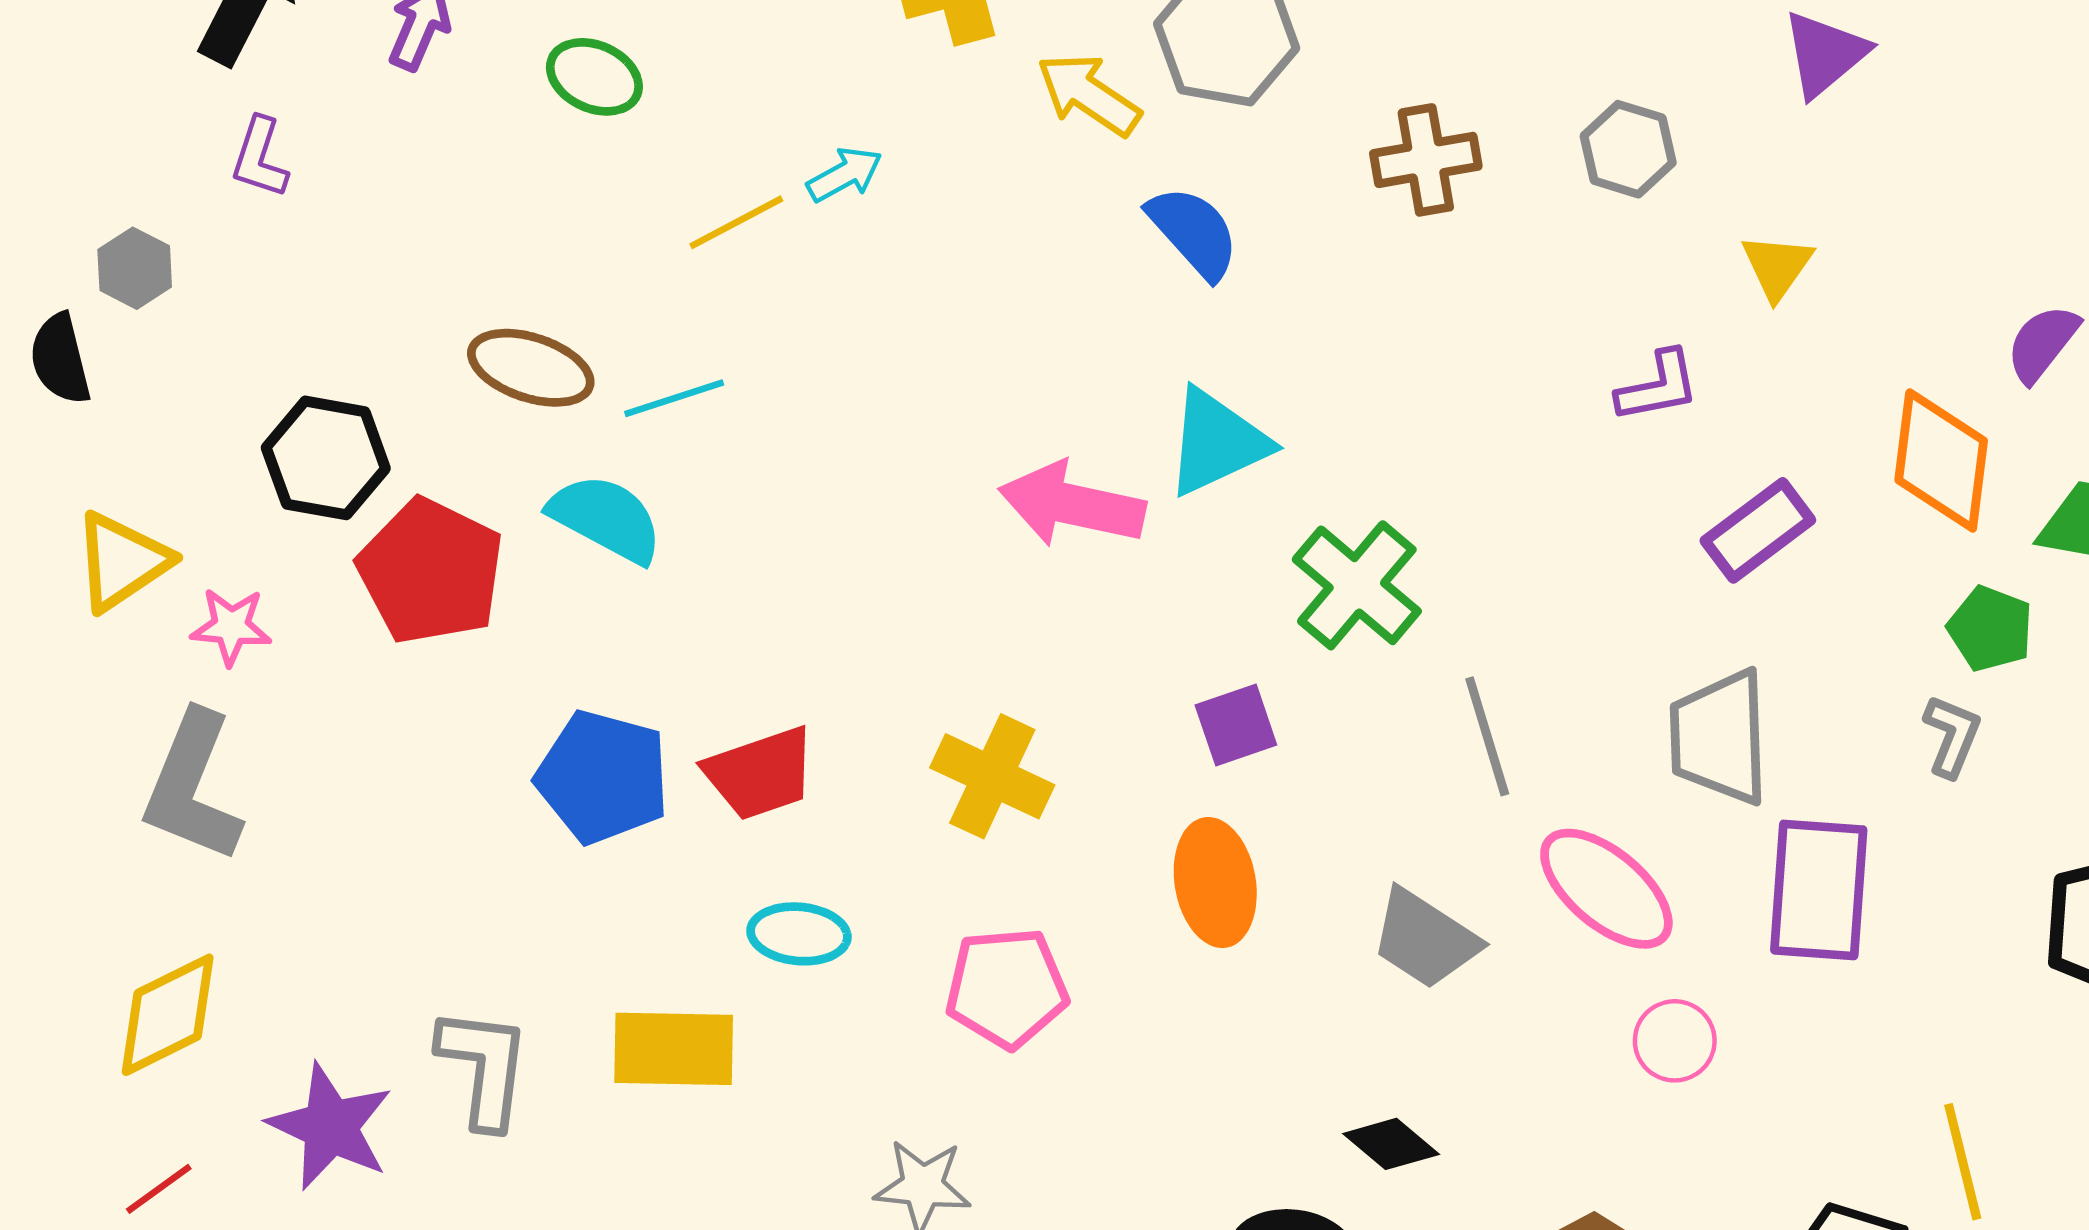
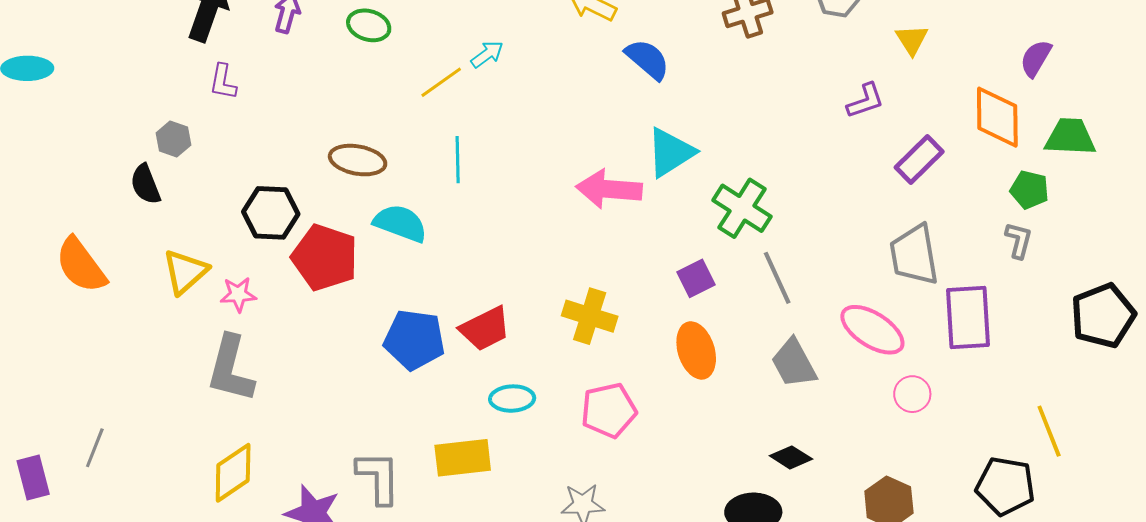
cyan line: (674, 398) -> (458, 160), moved, turned -66
gray line: (1487, 736) -> (777, 278), moved
gray trapezoid: (1425, 939) -> (794, 363), turned 36

